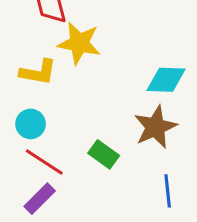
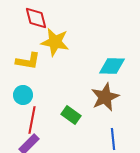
red line: (44, 162) -> (32, 120), turned 68

